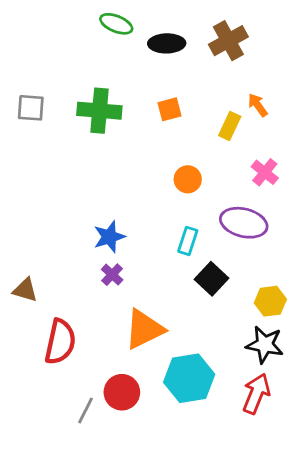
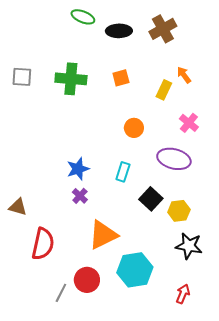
cyan rectangle: (188, 241) -> (123, 172), moved
yellow hexagon: (270, 301) -> (179, 211), moved
red arrow: (256, 394) -> (183, 294), moved, size x0.7

